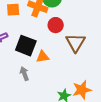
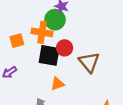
black square: (26, 46) -> (49, 55), moved

